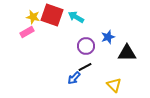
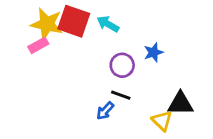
yellow star: (33, 17) -> (47, 24), size x1.6
black triangle: (127, 53) -> (180, 104), moved
black line: (85, 67) -> (121, 95), turned 48

